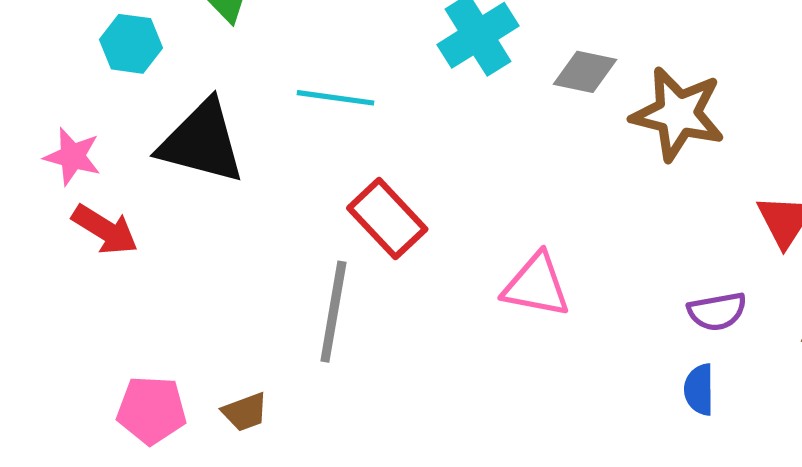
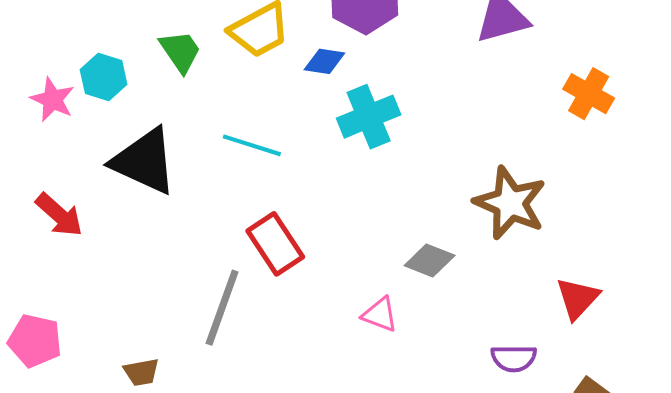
gray diamond: (585, 72) -> (430, 260), moved
pink star: (72, 156) -> (53, 100), moved
pink triangle: (536, 285) -> (380, 315), size x0.7
pink pentagon: (152, 410) -> (35, 341), moved

